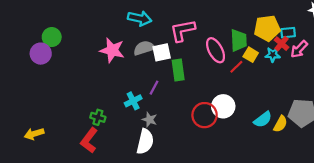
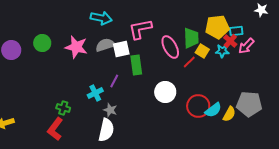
green circle: (52, 37) -> (42, 43), moved
white circle: (223, 106) -> (165, 92), moved
red circle: (205, 115) -> (198, 106), moved

